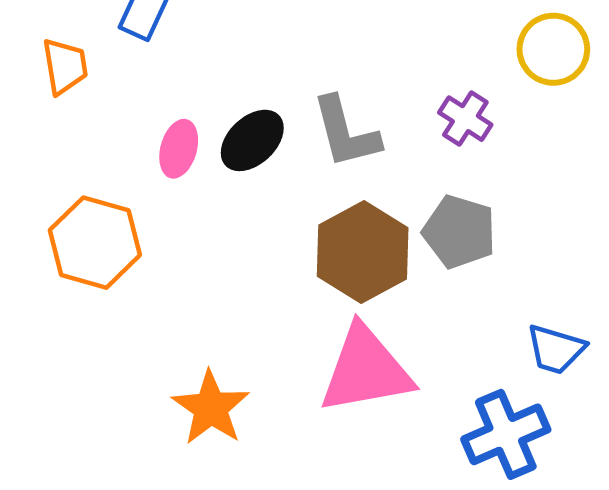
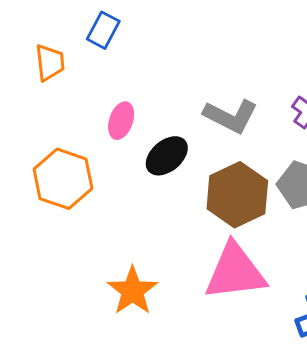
gray L-shape: (346, 132) -> (231, 116), turned -52
black ellipse: (252, 140) -> (167, 156), moved

